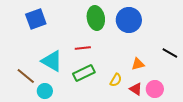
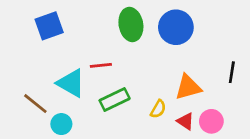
red line: (83, 48) -> (101, 65), moved
black line: (170, 53) -> (232, 72), turned 70
orange triangle: (138, 64) -> (188, 87), size x1.5

